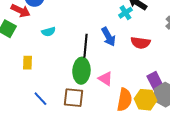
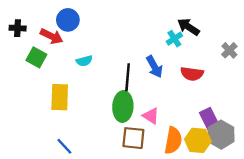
yellow rectangle: (27, 63) -> (60, 97), size x1.6
brown square: (73, 98) -> (133, 138), moved
blue line: (40, 99) -> (64, 146), moved

